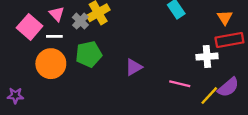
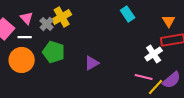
green pentagon: (89, 54) -> (54, 52), turned 30
white cross: (207, 57) -> (154, 54), turned -30
pink line: (180, 84) -> (144, 77), moved

